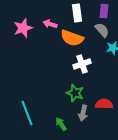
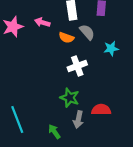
gray semicircle: (102, 30) -> (87, 32), moved
orange semicircle: (72, 38) -> (66, 38), size x0.6

